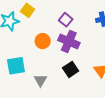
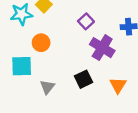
orange circle: (43, 41) -> (41, 43), moved
purple cross: (69, 41) -> (102, 48), moved

